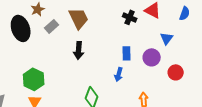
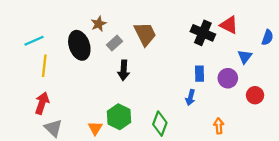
blue semicircle: (185, 13) -> (267, 37), moved
black cross: (130, 17) -> (203, 33), size x1.5
black arrow: (79, 50) -> (124, 70), moved
green hexagon: (34, 79) -> (119, 117), moved

